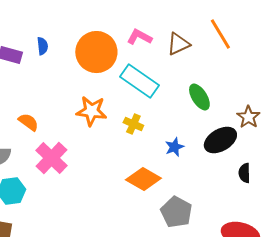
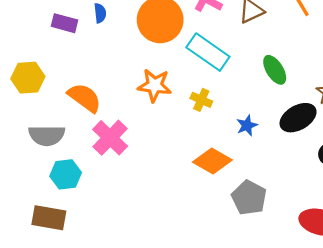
orange semicircle: (28, 122) -> (85, 98), size x1.5

